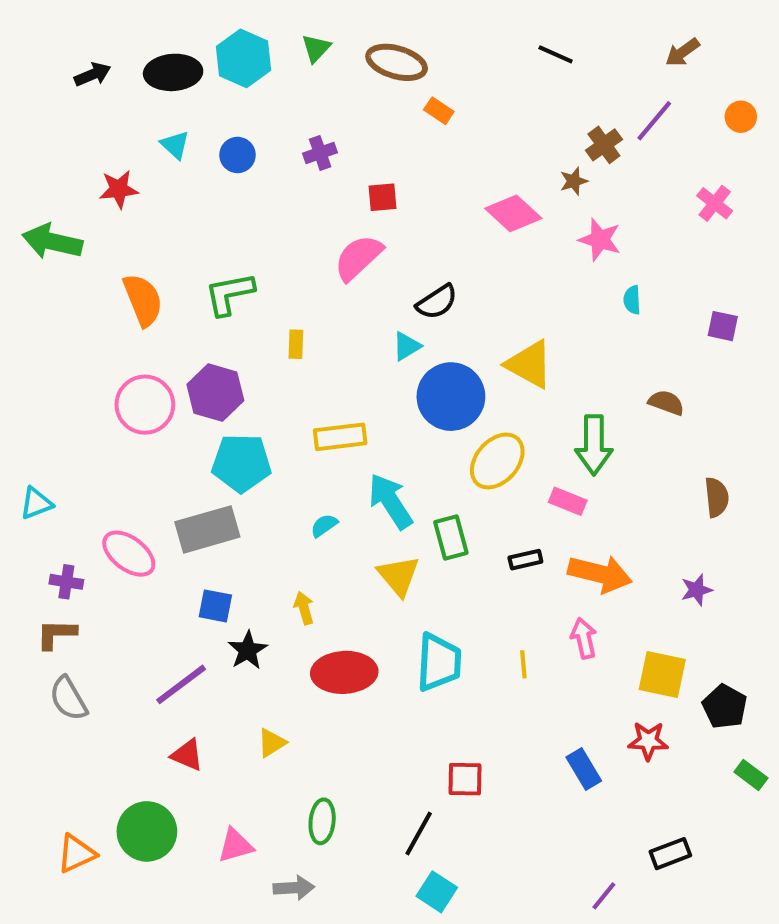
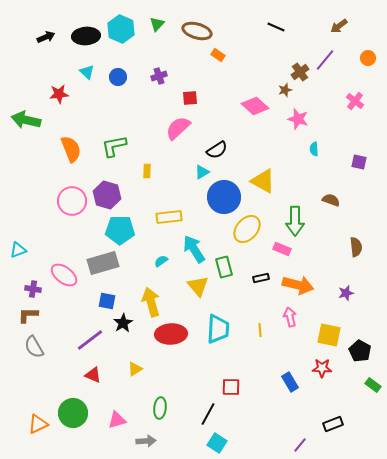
yellow arrow: (304, 608) -> (151, 302), size x1.8

